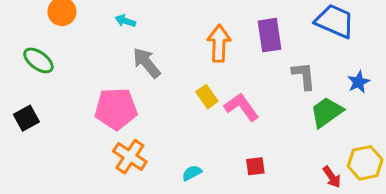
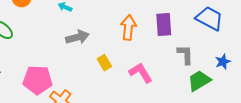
gray arrow: (147, 63) -> (77, 37), turned 110
yellow rectangle: (207, 97) -> (104, 63), moved
pink pentagon: (116, 109) -> (38, 80), moved

